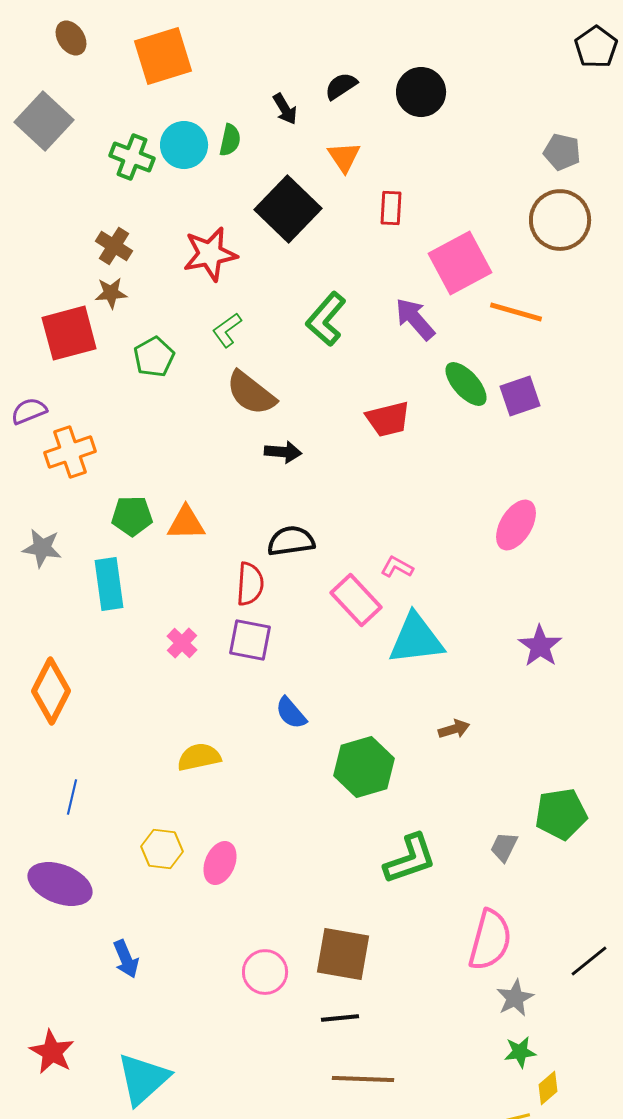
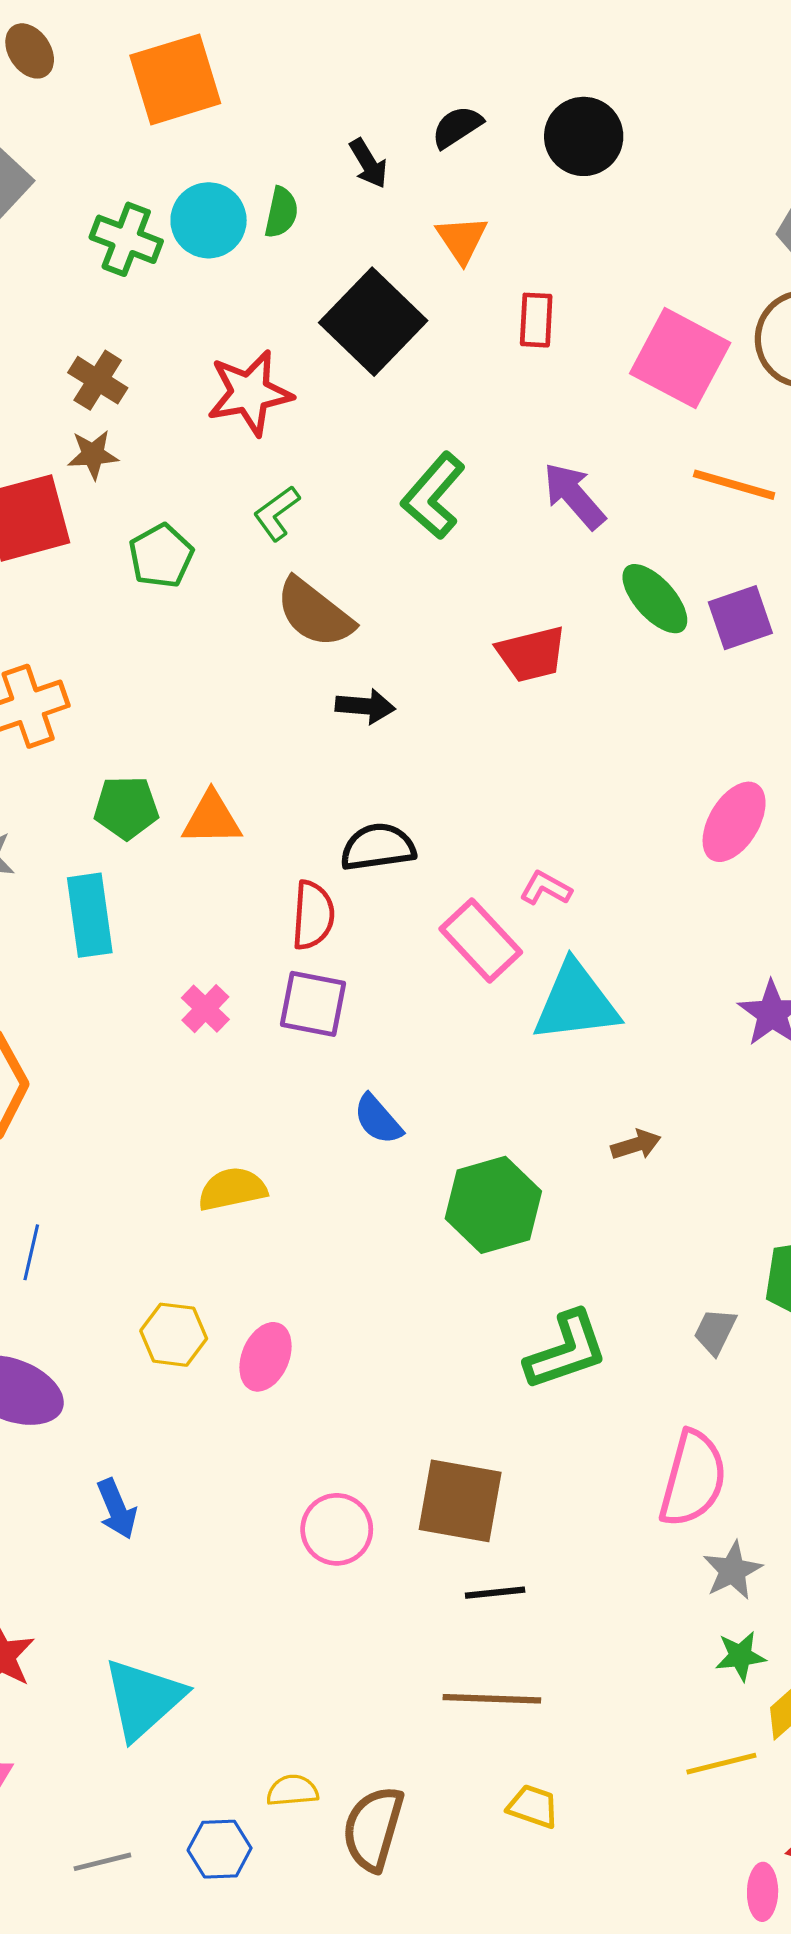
pink square: (460, 263) -> (680, 358), moved, turned -34
black line: (340, 1018) -> (495, 1593), moved

